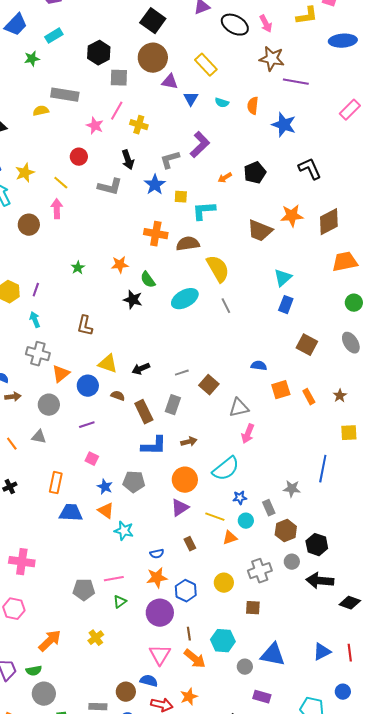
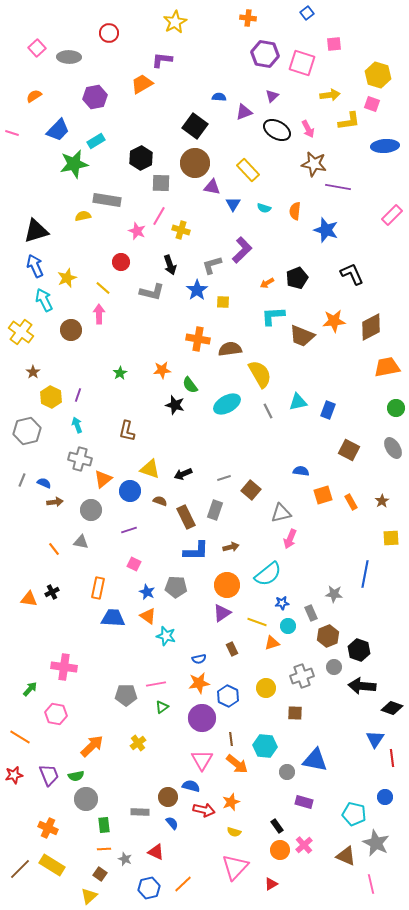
green star: (32, 59) -> (74, 164), size x1.8
cyan L-shape: (204, 211) -> (273, 316), moved
cyan triangle: (283, 278) -> (298, 402), moved, turned 30
blue triangle: (322, 652) -> (375, 739), moved, turned -30

